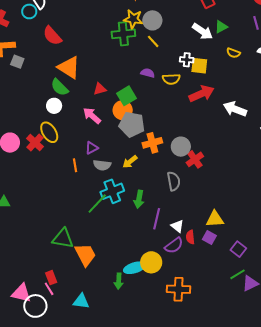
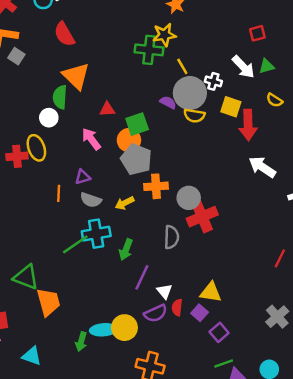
yellow star: (133, 19) -> (164, 35), turned -30
gray circle: (152, 20) -> (190, 93), moved, size x1.4
white cross: (187, 60) -> (213, 81), moved
green semicircle: (60, 87) -> (60, 97), turned 36
red arrow: (202, 94) -> (248, 125), moved, turned 100
red cross: (35, 142) -> (17, 156), turned 30
red cross: (195, 159) -> (202, 217), size x1.4
purple square: (238, 249) -> (219, 332), moved

